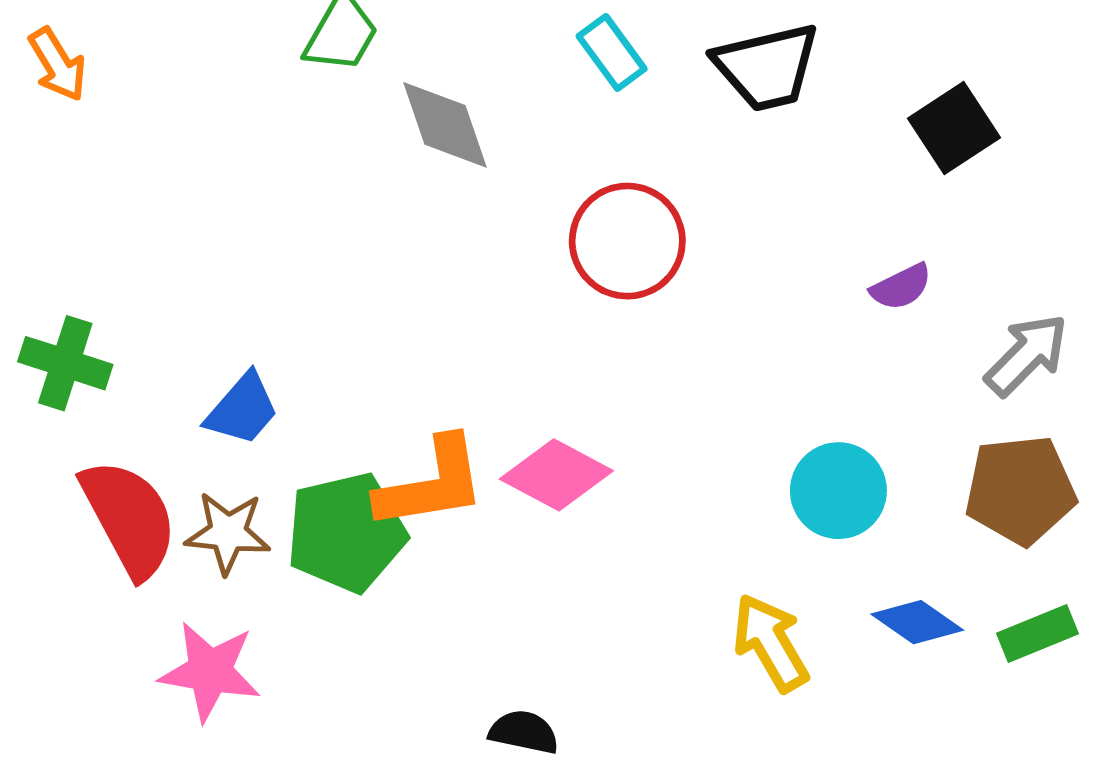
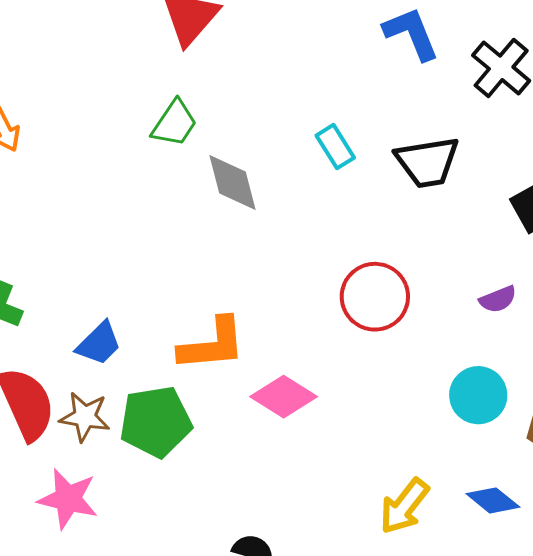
red circle: (627, 241) -> (375, 297), moved
orange L-shape: (431, 484) -> (212, 344), moved
cyan circle: (838, 491) -> (478, 395), moved
yellow arrow: (771, 643) -> (404, 506), turned -116

